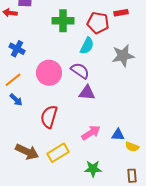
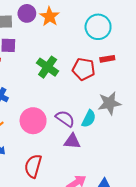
green cross: (63, 21) -> (48, 67), turned 35
cyan semicircle: (87, 46) -> (89, 119), moved

